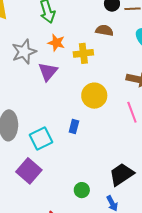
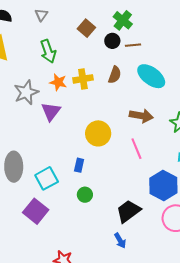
brown semicircle: (104, 30) -> (115, 75), moved, turned 102
yellow cross: (83, 53) -> (83, 79), moved
green circle: (82, 190) -> (85, 195), moved

